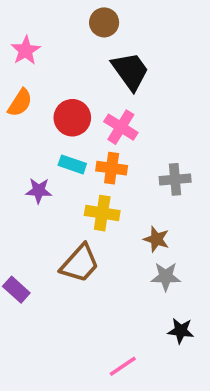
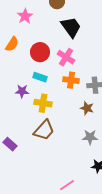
pink star: (26, 50) -> (25, 16), moved
orange cross: (112, 168) -> (71, 80), moved
yellow cross: (102, 213) -> (43, 103), moved
brown star: (156, 239) -> (87, 108), moved

